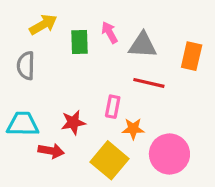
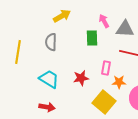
green rectangle: (80, 42) -> (92, 38), moved
cyan trapezoid: (23, 124) -> (49, 79), turned 30
red arrow: (51, 151) -> (47, 107), moved

